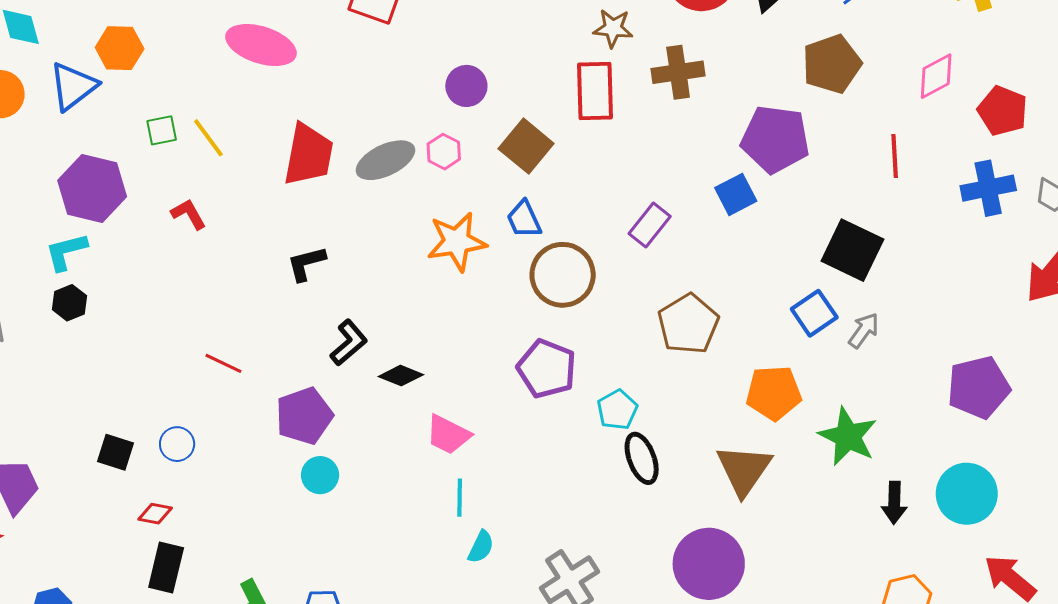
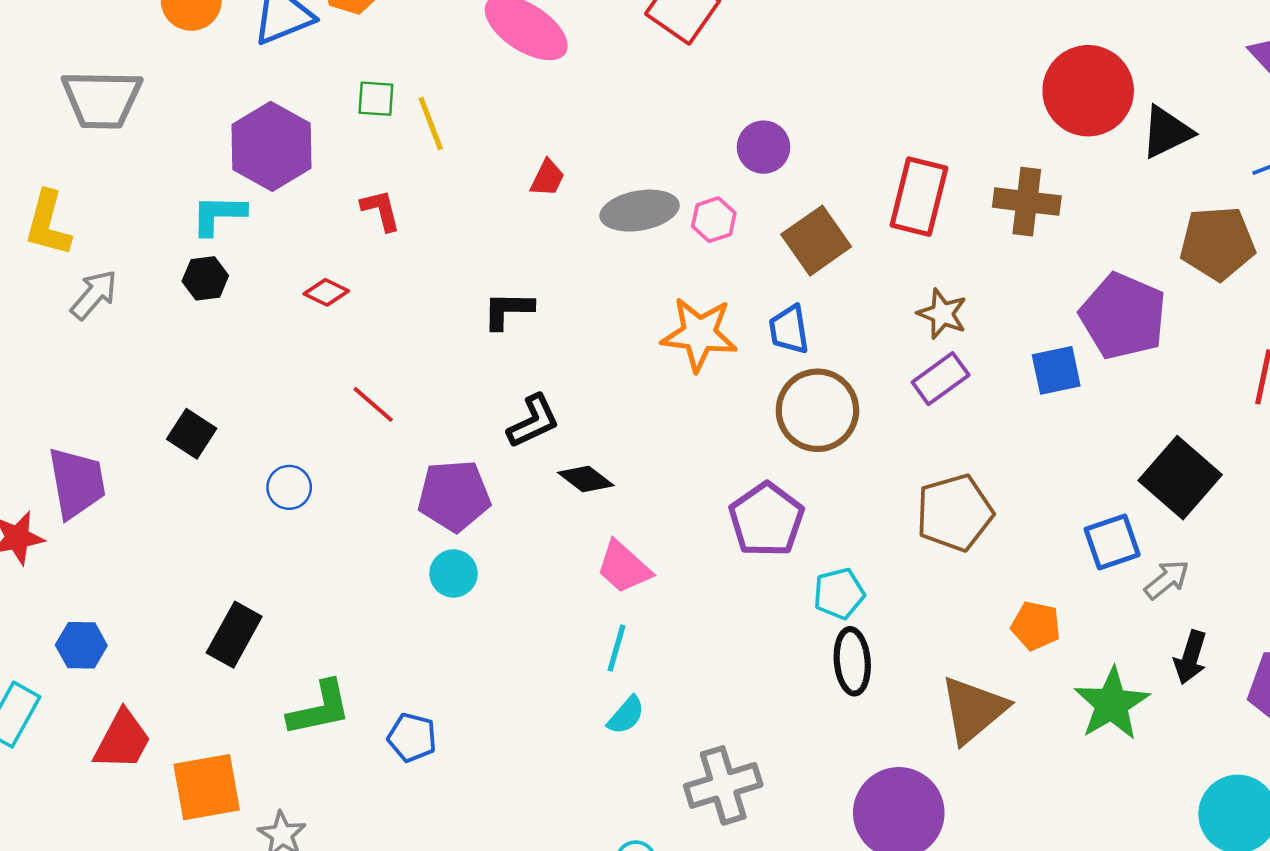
brown star: (613, 28) -> (942, 314), moved
red trapezoid: (309, 155) -> (547, 178), size x0.5
orange pentagon: (774, 393) -> (1036, 626), size x0.7
black square: (116, 452) -> (192, 434), moved
black arrow: (894, 503) -> (1191, 657), moved
red diamond: (155, 514) -> (326, 292), moved

